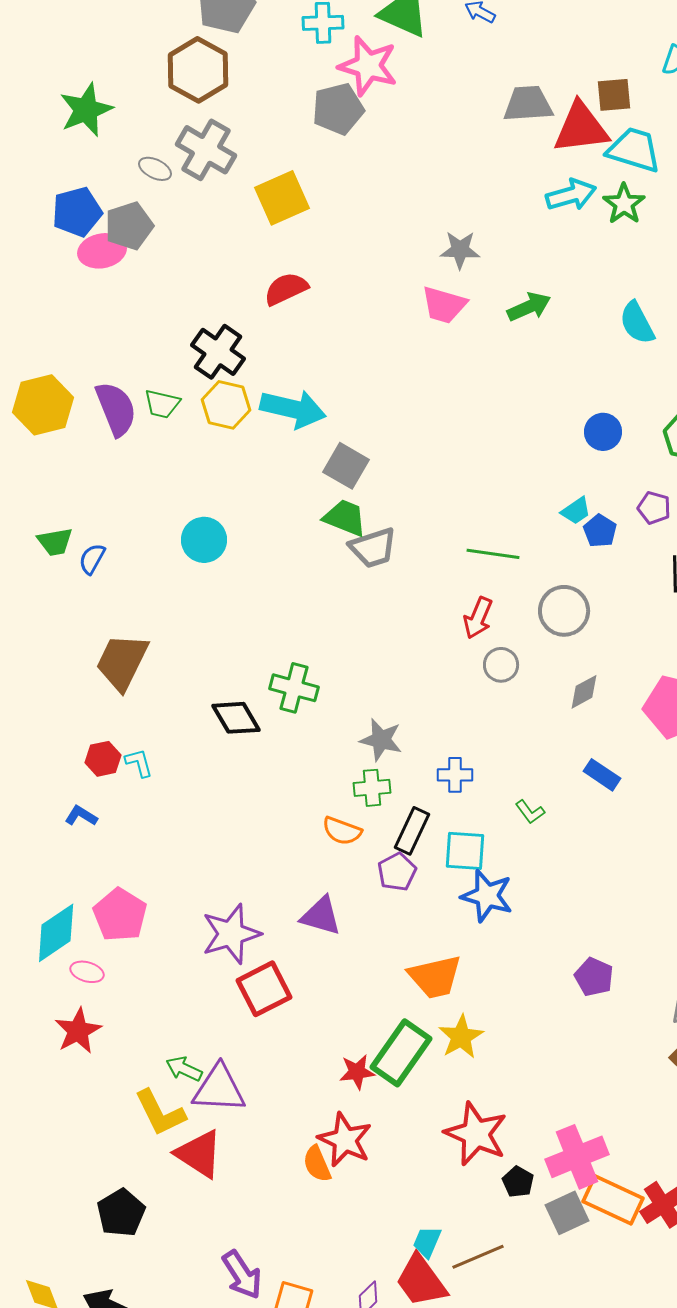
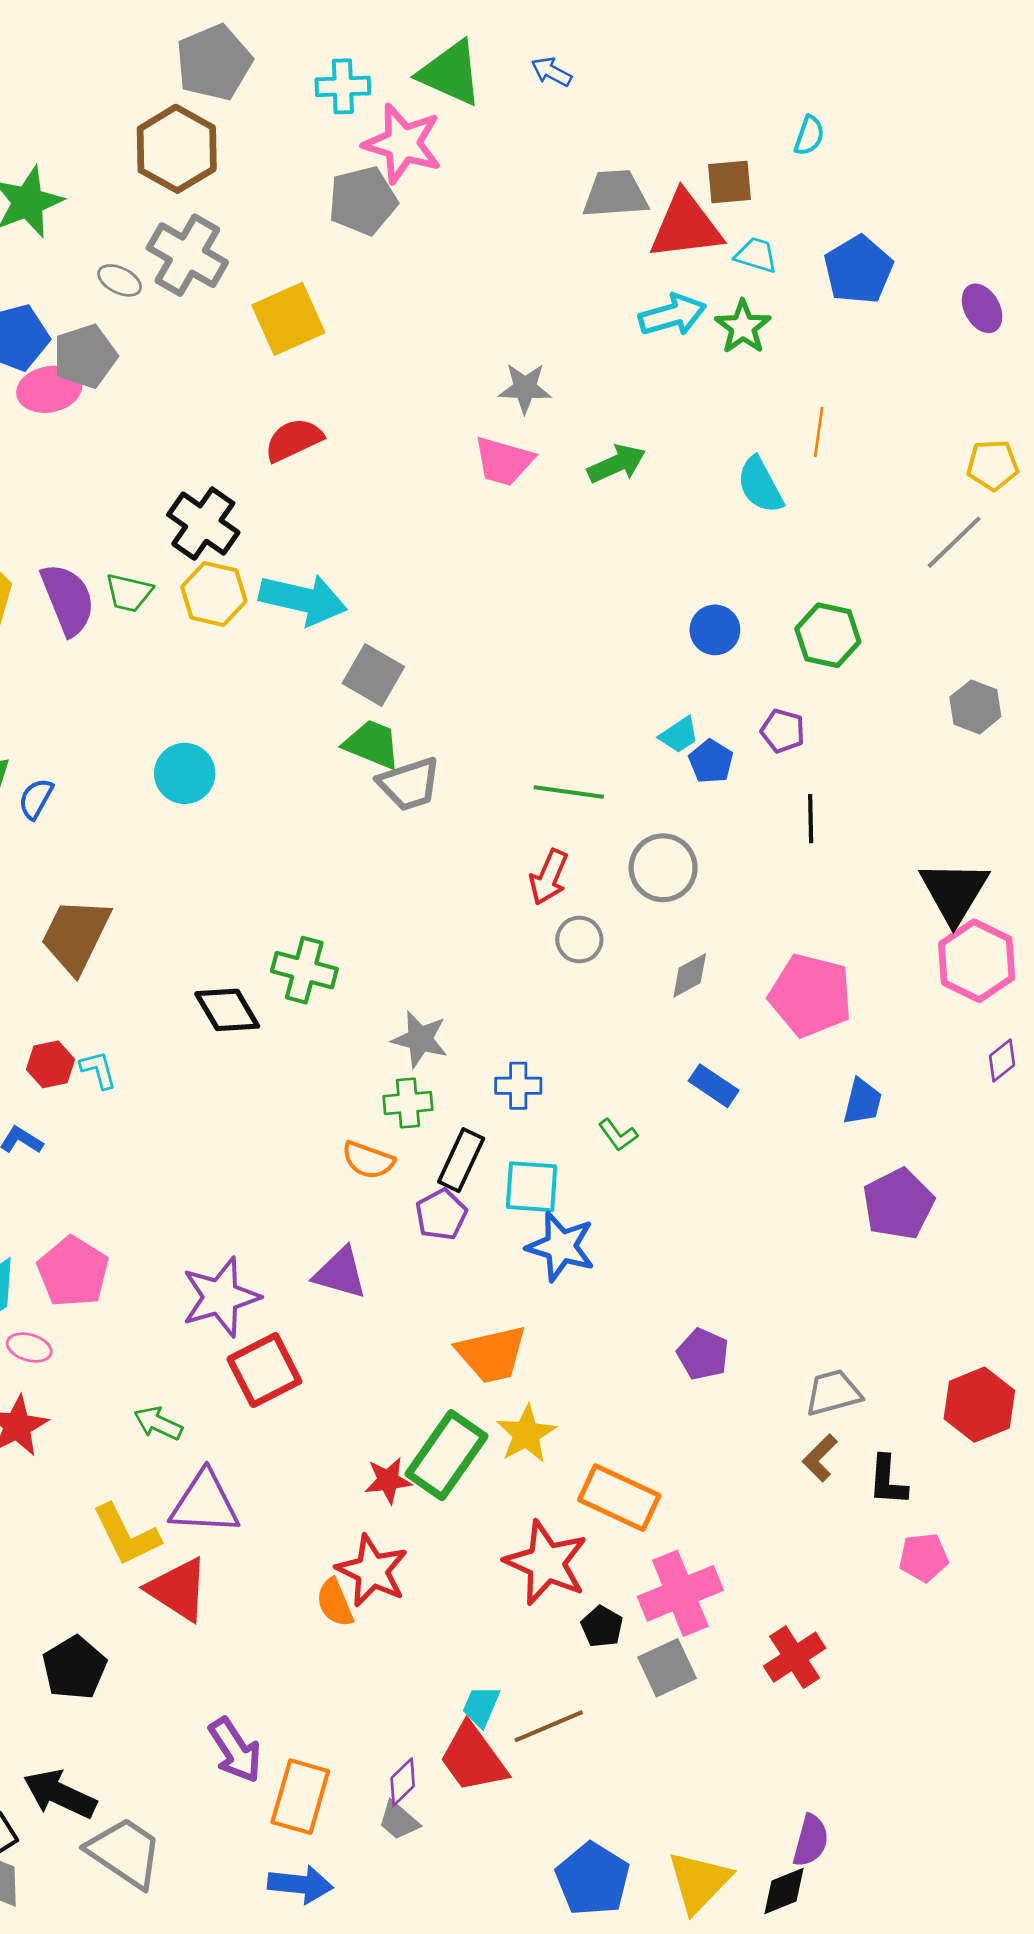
cyan trapezoid: (634, 150) -> (756, 255), size x0.6
green arrow: (184, 1069) -> (158, 1423), moved
orange rectangle: (613, 1200) -> (619, 1498), moved

